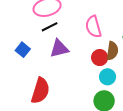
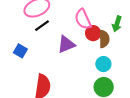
purple triangle: (59, 49) -> (66, 44), moved
red circle: (100, 58) -> (93, 33), moved

